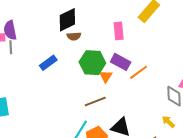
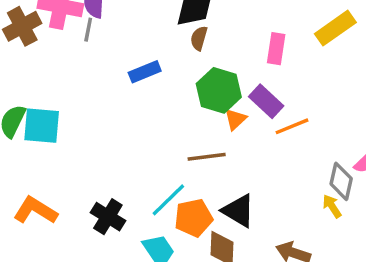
brown semicircle: (74, 36) -> (199, 38), turned 96
yellow arrow: (168, 122) -> (332, 206), moved

